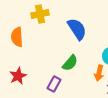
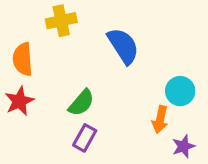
green semicircle: (70, 63) -> (81, 103), moved
red star: (18, 76) -> (19, 101), moved

